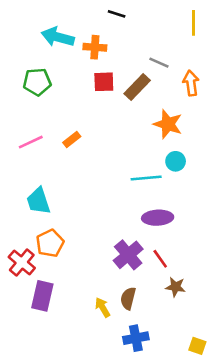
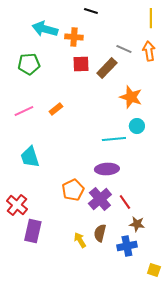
orange arrow: (191, 83) -> (149, 51), moved
purple ellipse: (158, 218) -> (107, 169), moved
orange pentagon: (50, 243) -> (73, 190), moved
blue cross: (136, 338) -> (127, 246), moved

